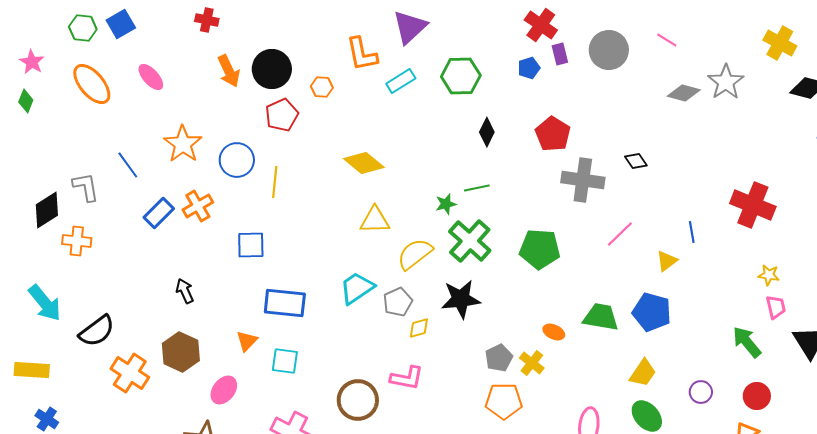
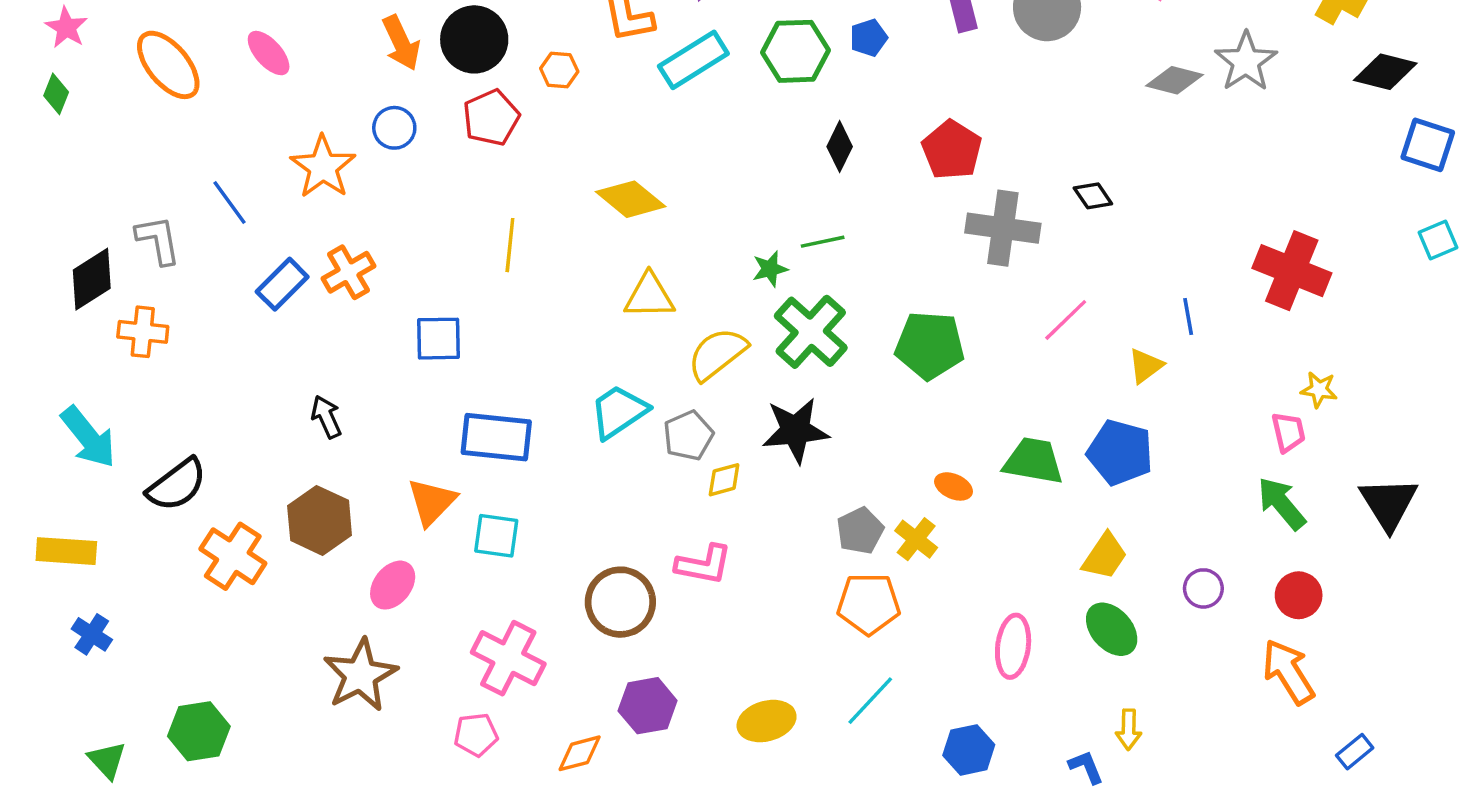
blue pentagon: (529, 68) -> (869, 38), moved
cyan rectangle: (401, 81) -> (693, 60), size x1.4
blue circle: (237, 160) -> (394, 128), moved, size x0.7
yellow line: (275, 182) -> (510, 245), moved
pink trapezoid: (776, 307) -> (1288, 432), moved
orange triangle: (247, 341) -> (432, 502), size x1.4

